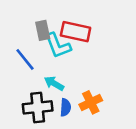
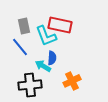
gray rectangle: (43, 30) -> (24, 26), moved
blue semicircle: (65, 107) -> (52, 58), moved

